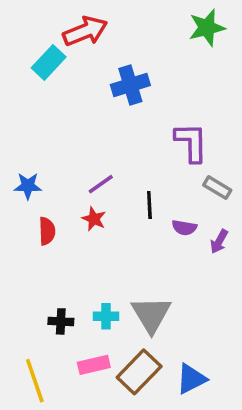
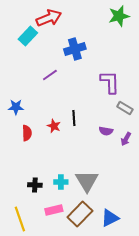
purple line: (101, 184) -> (50, 75), moved
black line: (149, 205) -> (74, 118), moved

